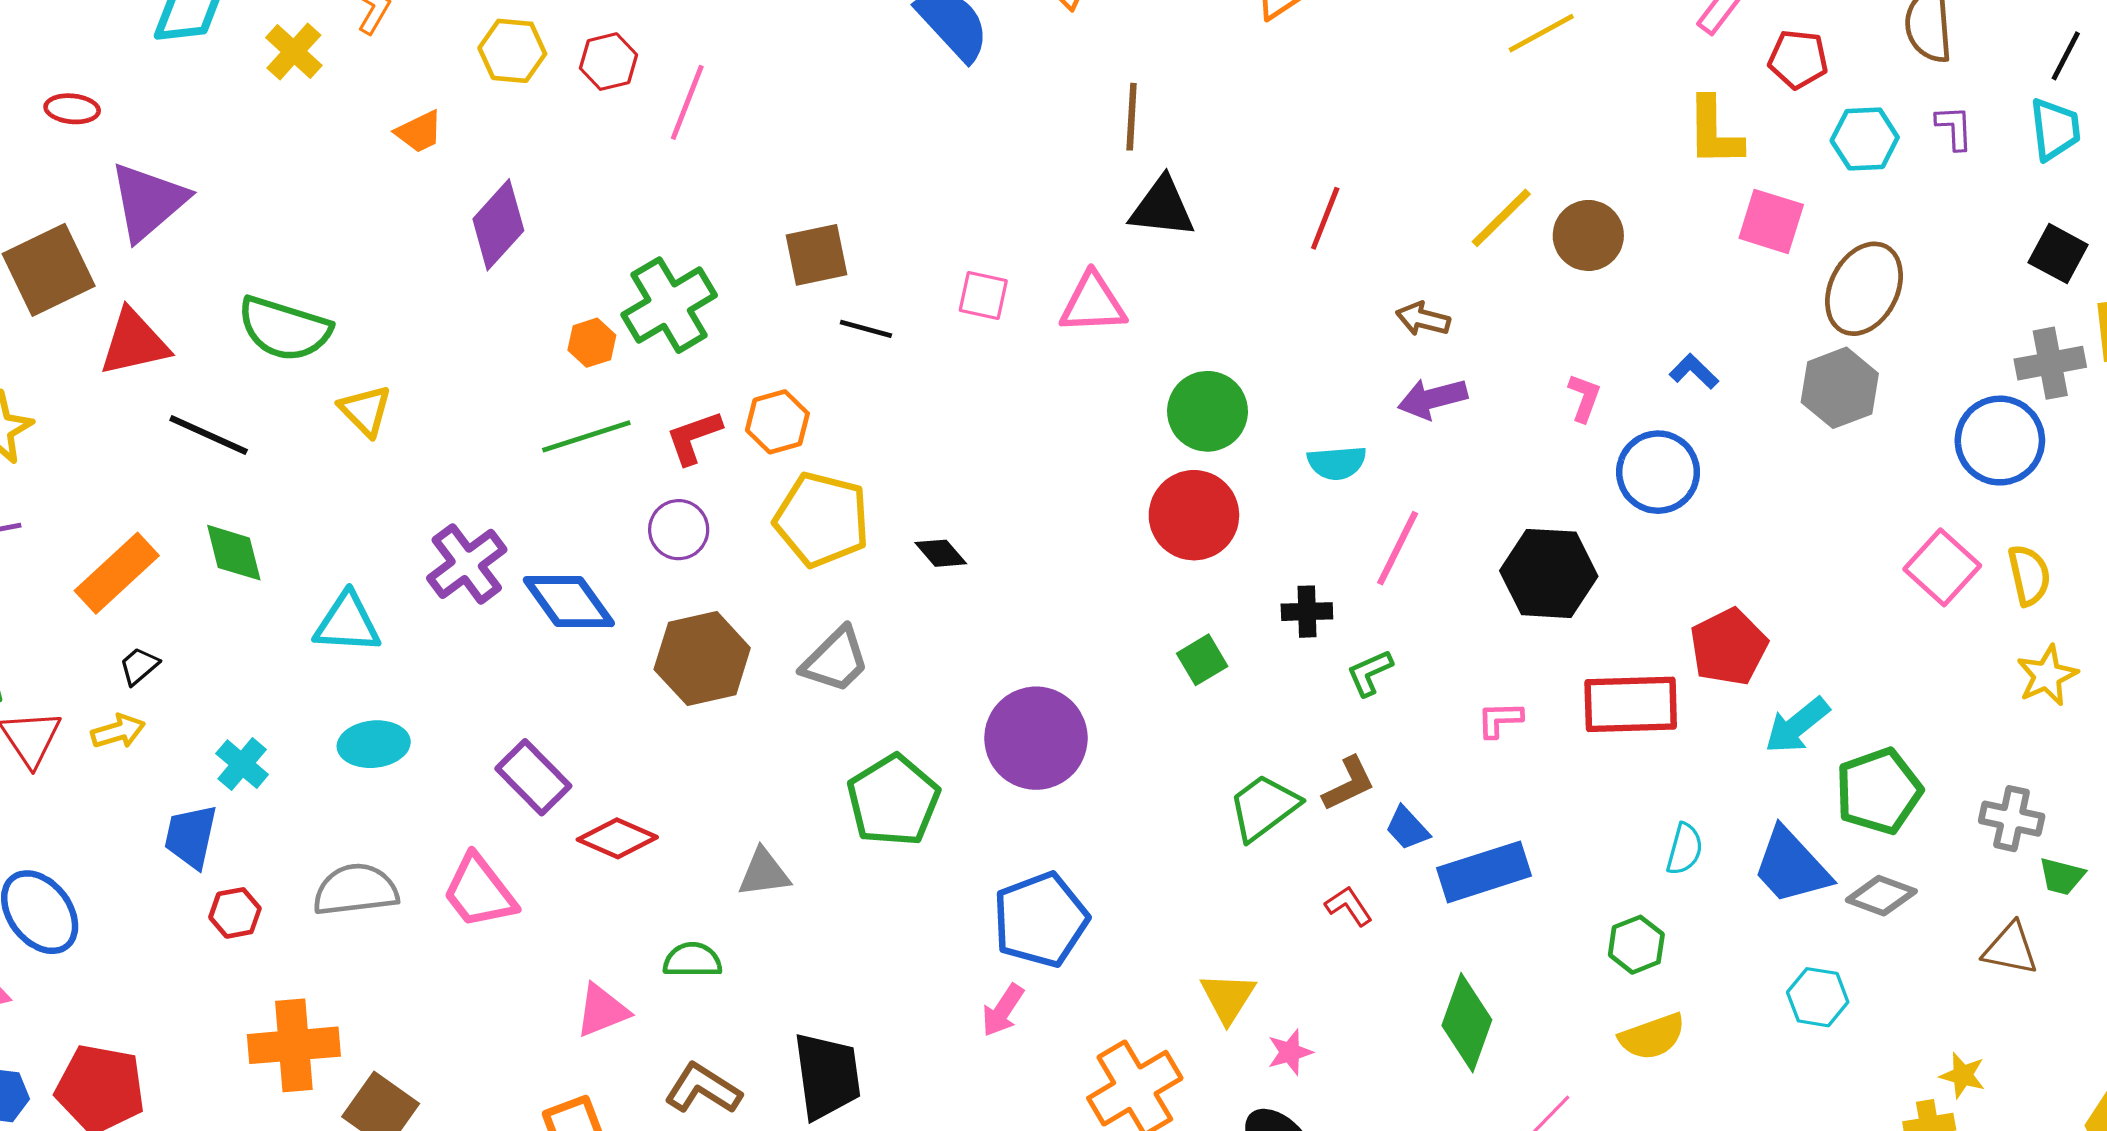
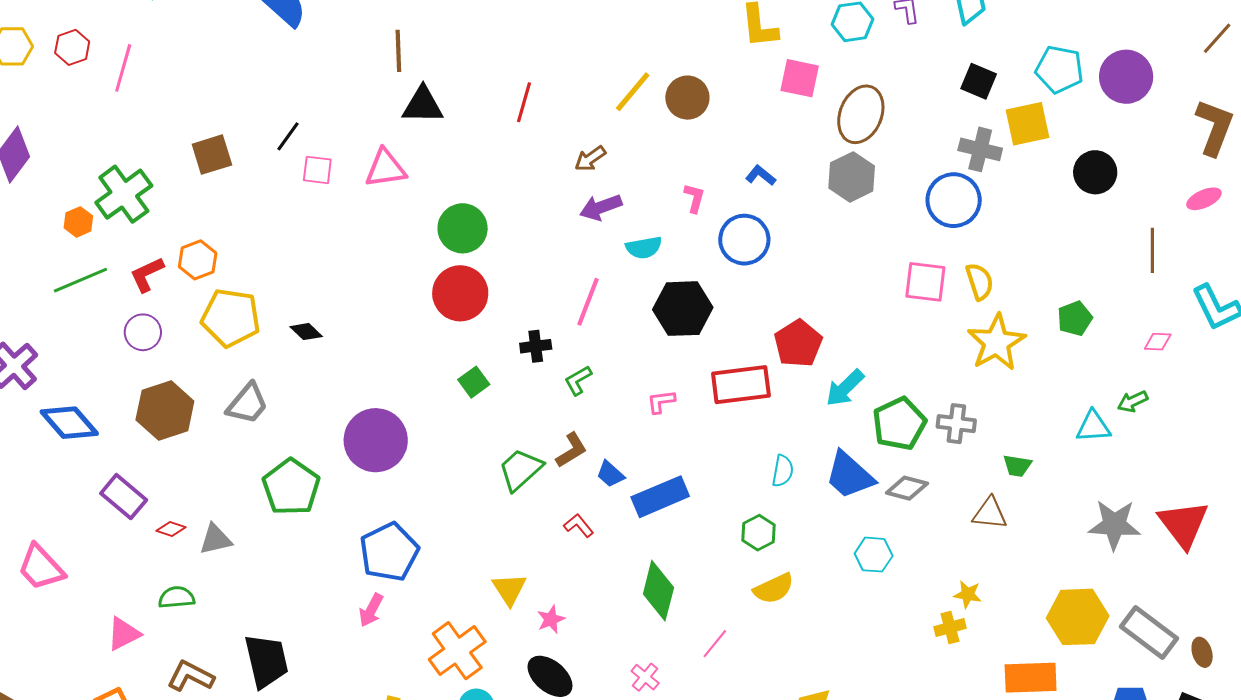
brown arrow: (1423, 319) -> (590, 159), turned -44
black line: (866, 329) -> (288, 136), moved, turned -64
gray cross: (2050, 363) -> (980, 149), turned 30
cyan semicircle: (1337, 463) -> (644, 248), moved
pink square: (1942, 567) -> (925, 282), turned -30
blue diamond: (569, 602) -> (69, 423), moved
yellow star: (2047, 675) -> (996, 342), size x1.5
purple rectangle: (533, 777) -> (124, 497), moved
gray cross: (2012, 819) -> (956, 424), moved
red diamond: (617, 838) -> (171, 529), moved, size x0.6

